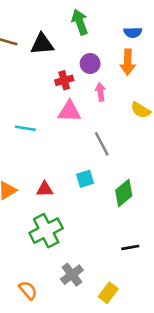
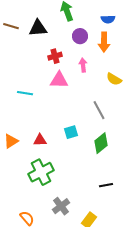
purple circle: (90, 63) -> (80, 36), moved
gray line: (102, 144) -> (99, 110), moved

